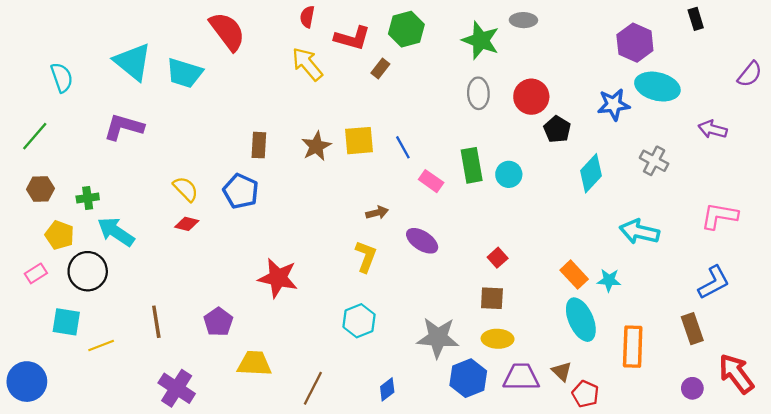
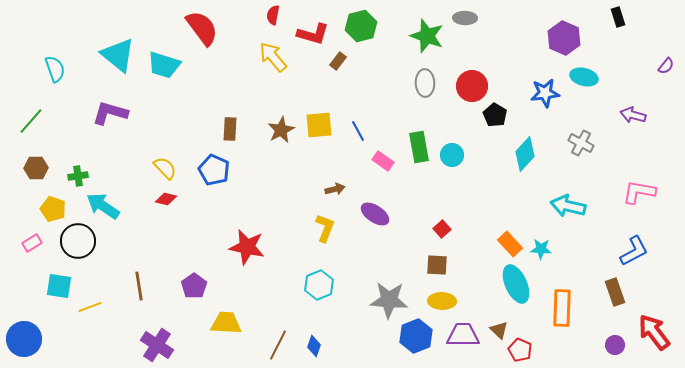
purple semicircle: (750, 74) -> (666, 66), size x0.7
cyan ellipse: (657, 87) -> (584, 77), size x0.7
blue diamond: (387, 389) -> (314, 346), moved, turned -35

